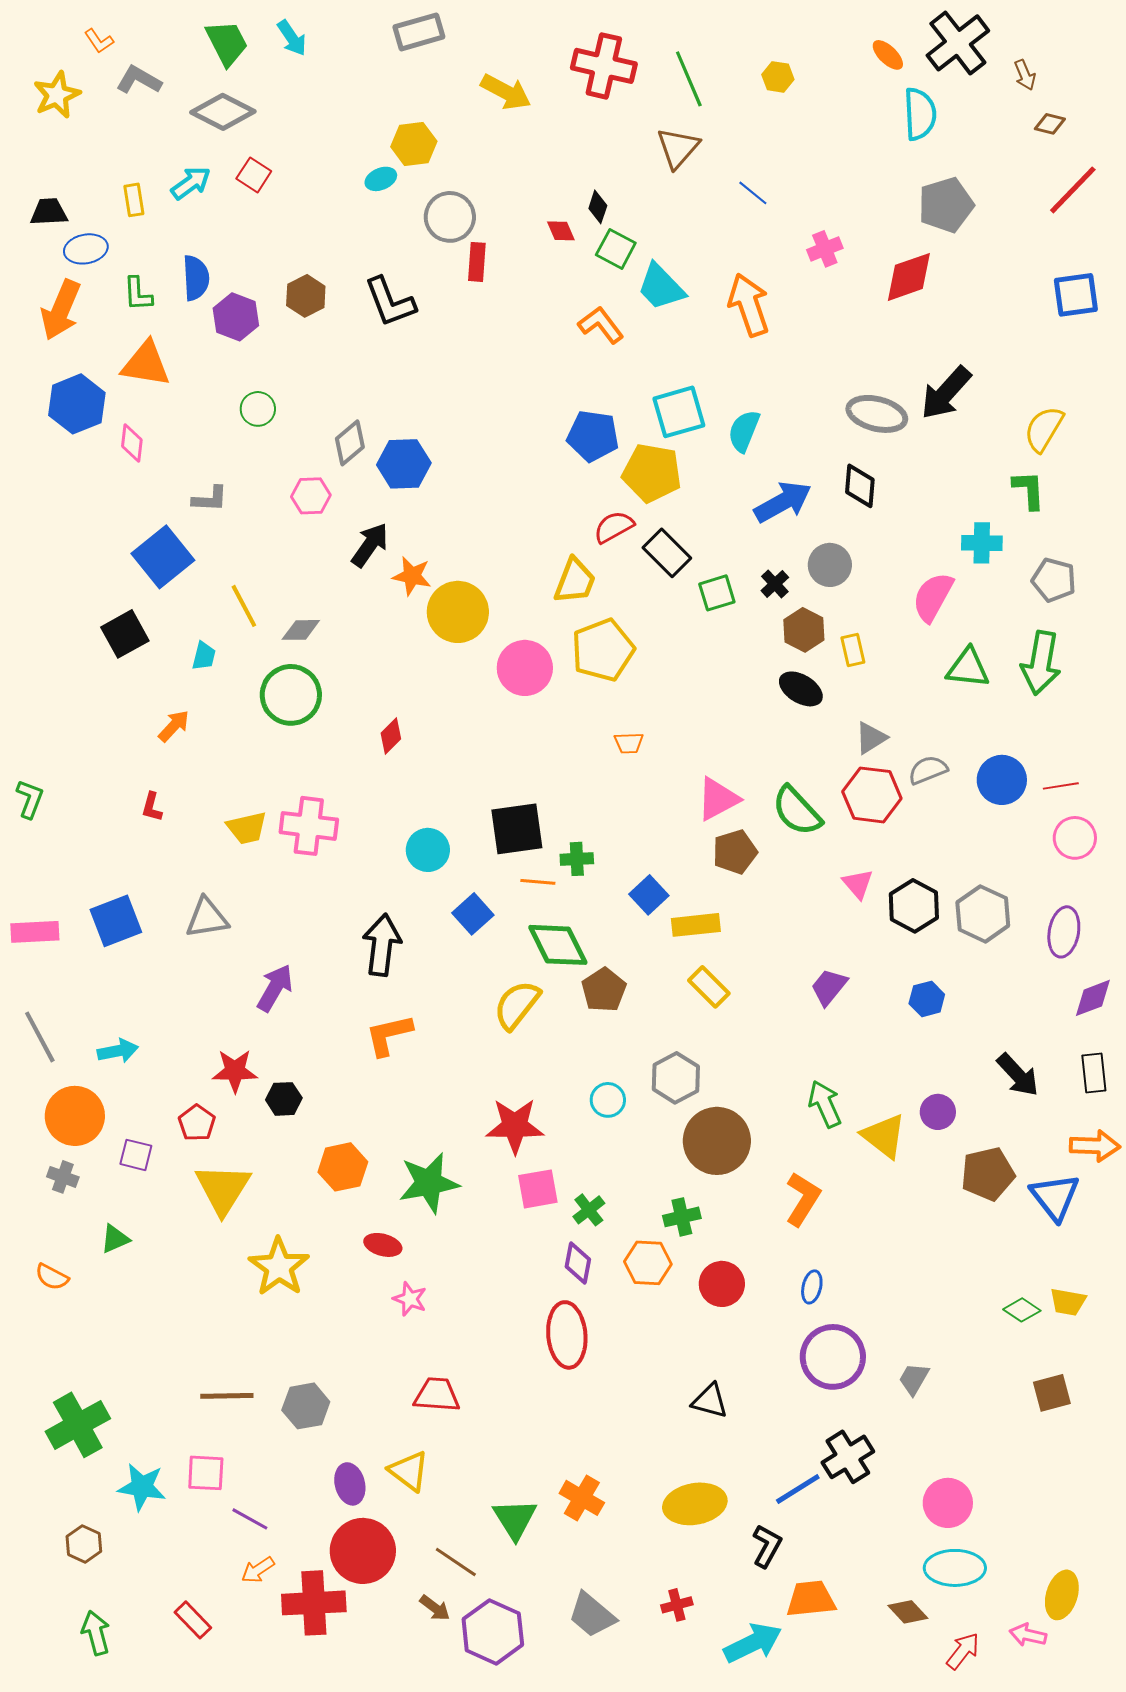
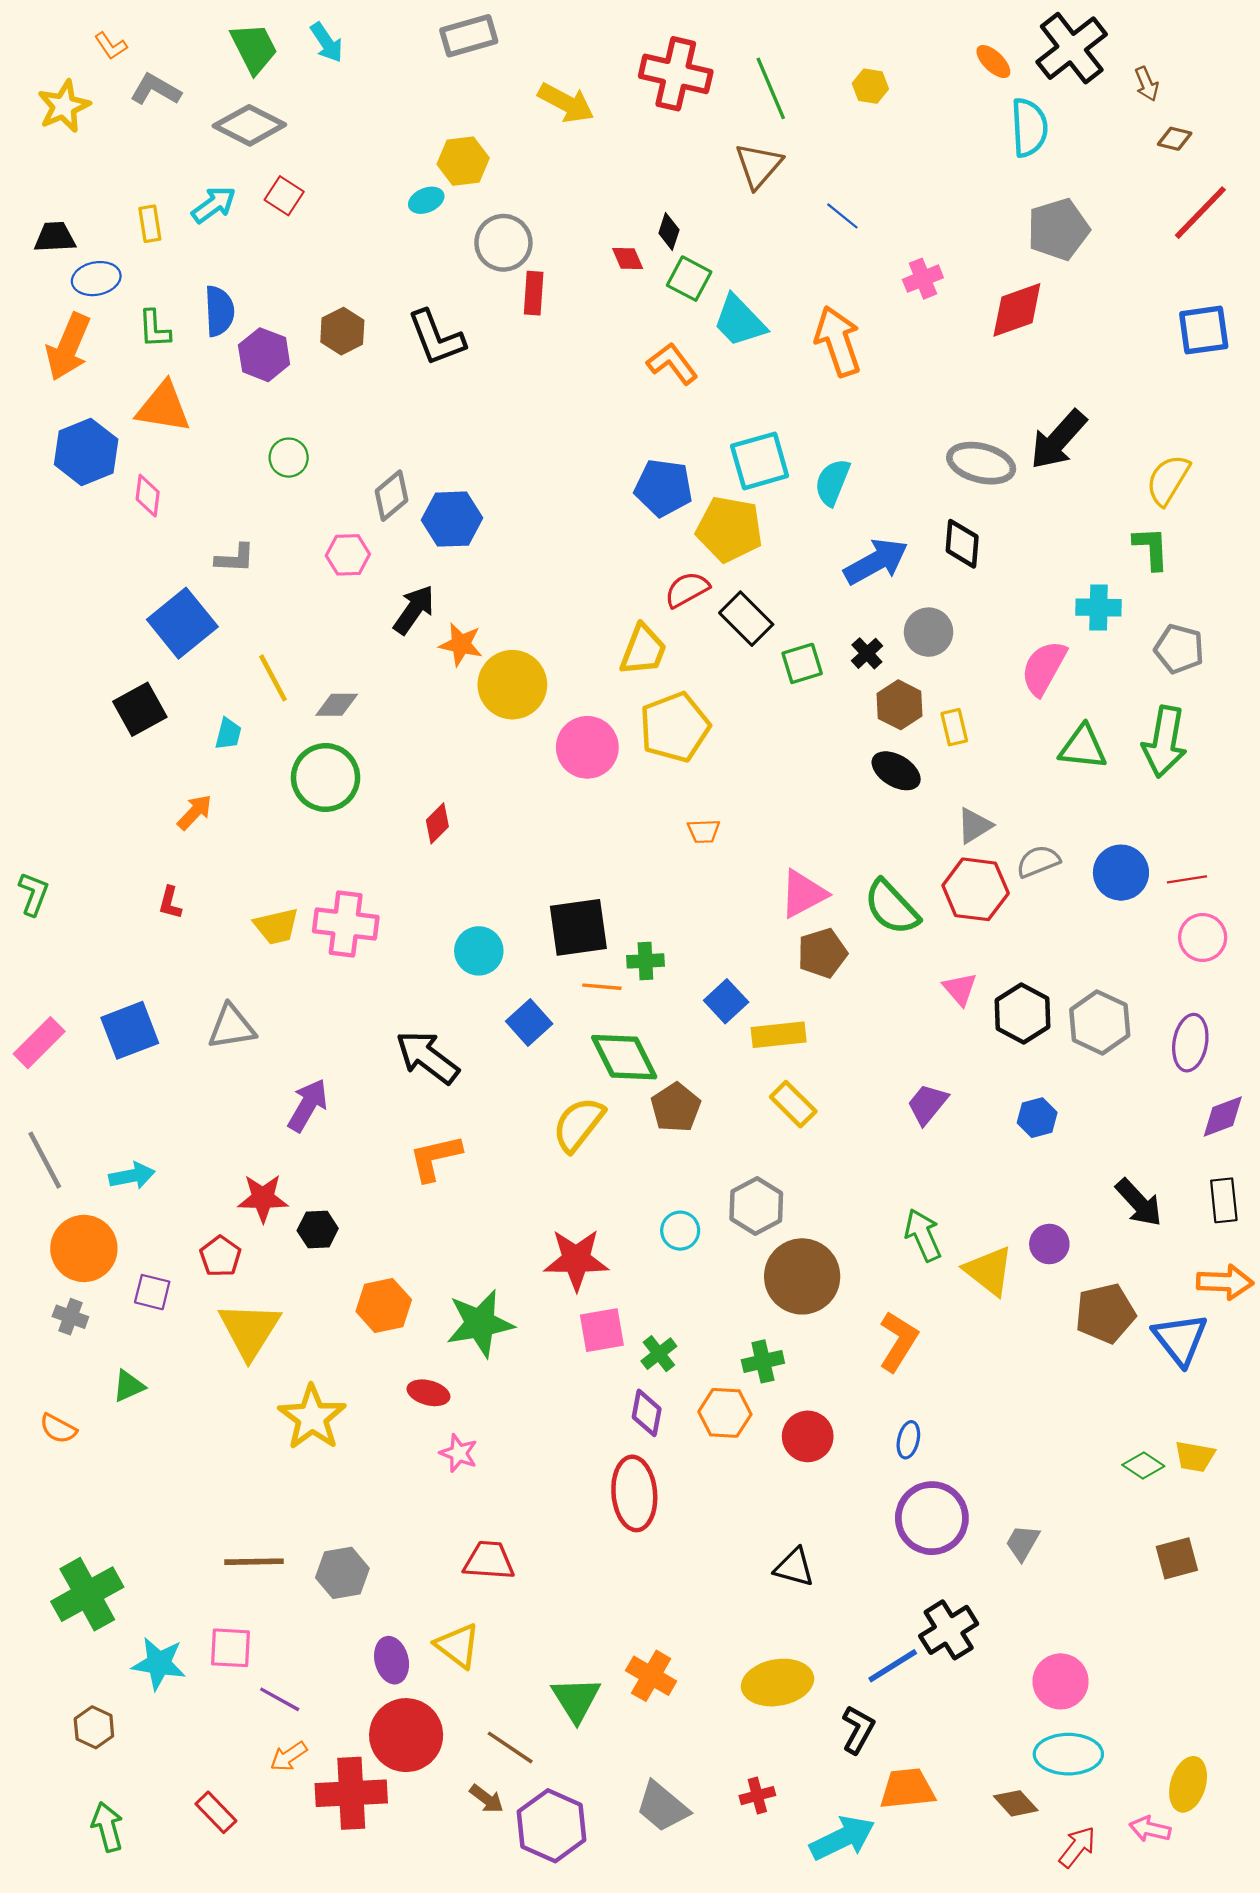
pink rectangle: (35, 932) -> (39, 1043), turned -42
black arrow: (382, 945) -> (427, 1057), turned -60

